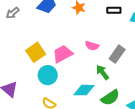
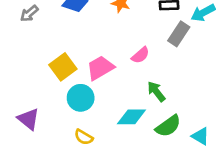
pink semicircle: (92, 46) -> (140, 55), turned -56
gray rectangle: (117, 54) -> (179, 34), moved

